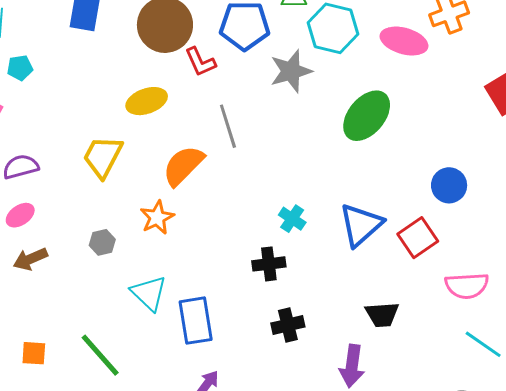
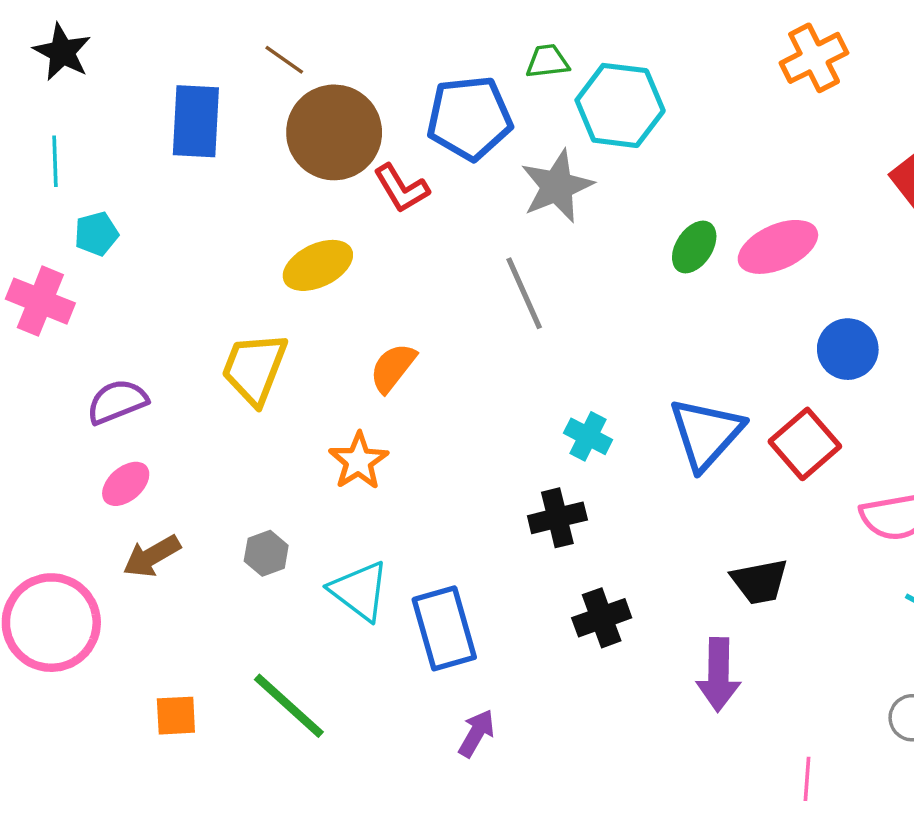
pink ellipse: (404, 41) -> (778, 247), moved, turned -33
green ellipse: (367, 116) -> (694, 247), size x0.6
gray line: (228, 126) -> (524, 293), moved
orange semicircle: (183, 166) -> (393, 368), size x0.7
gray hexagon: (102, 242) -> (266, 553), moved

